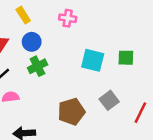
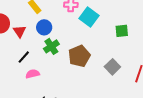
cyan square: (93, 60) -> (89, 17), moved, turned 30
brown pentagon: (71, 112) -> (79, 56), moved

